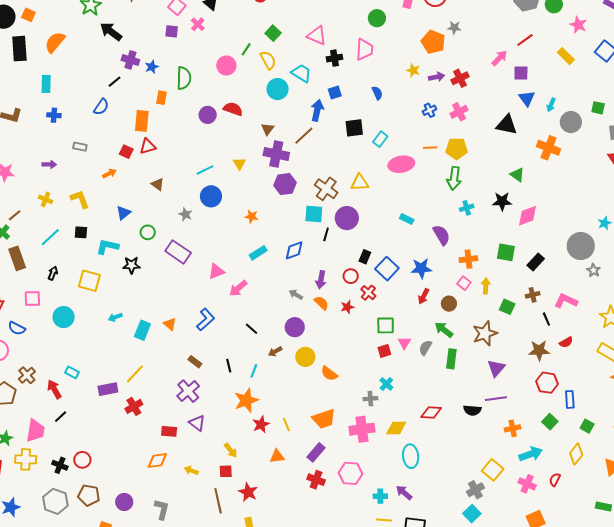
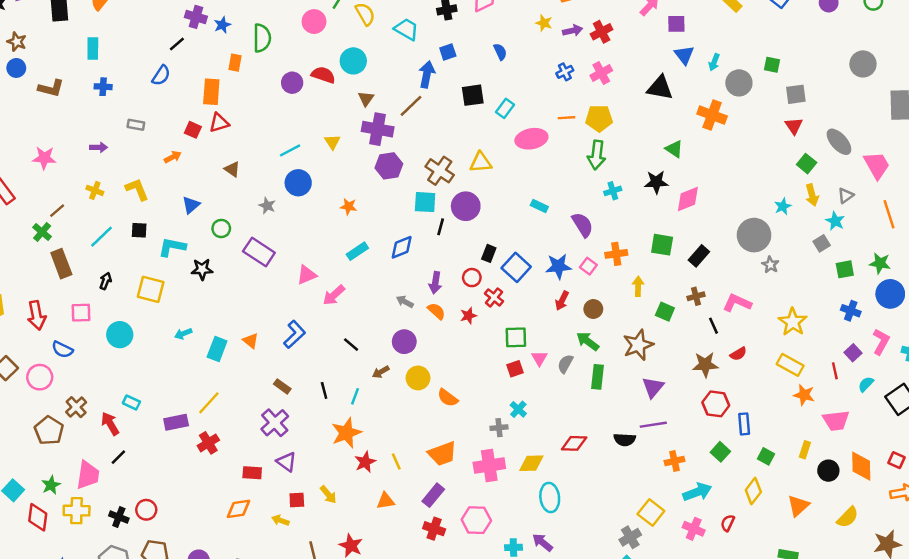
cyan circle: (278, 89) -> (353, 61), moved
pink square: (464, 283) -> (588, 266), moved
red square: (226, 471) -> (297, 500), moved

